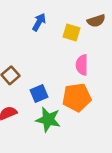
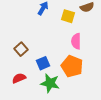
orange pentagon: (77, 97) -> (72, 66), turned 30

